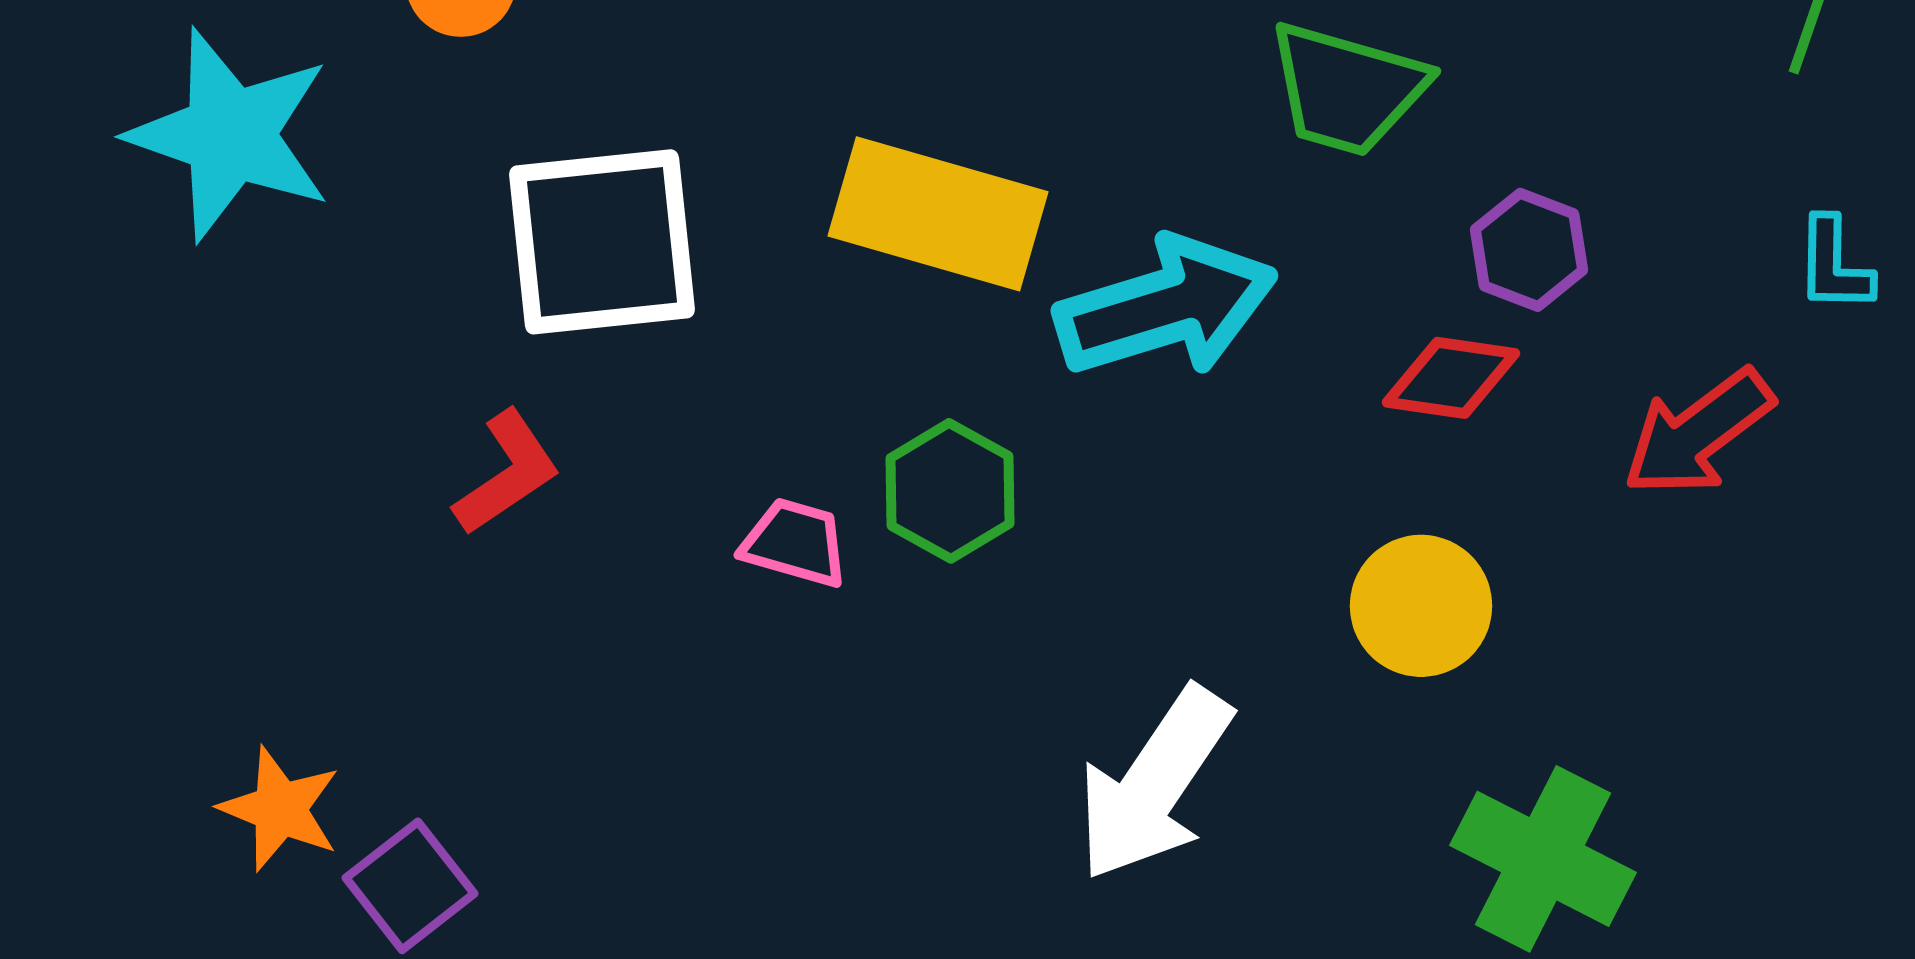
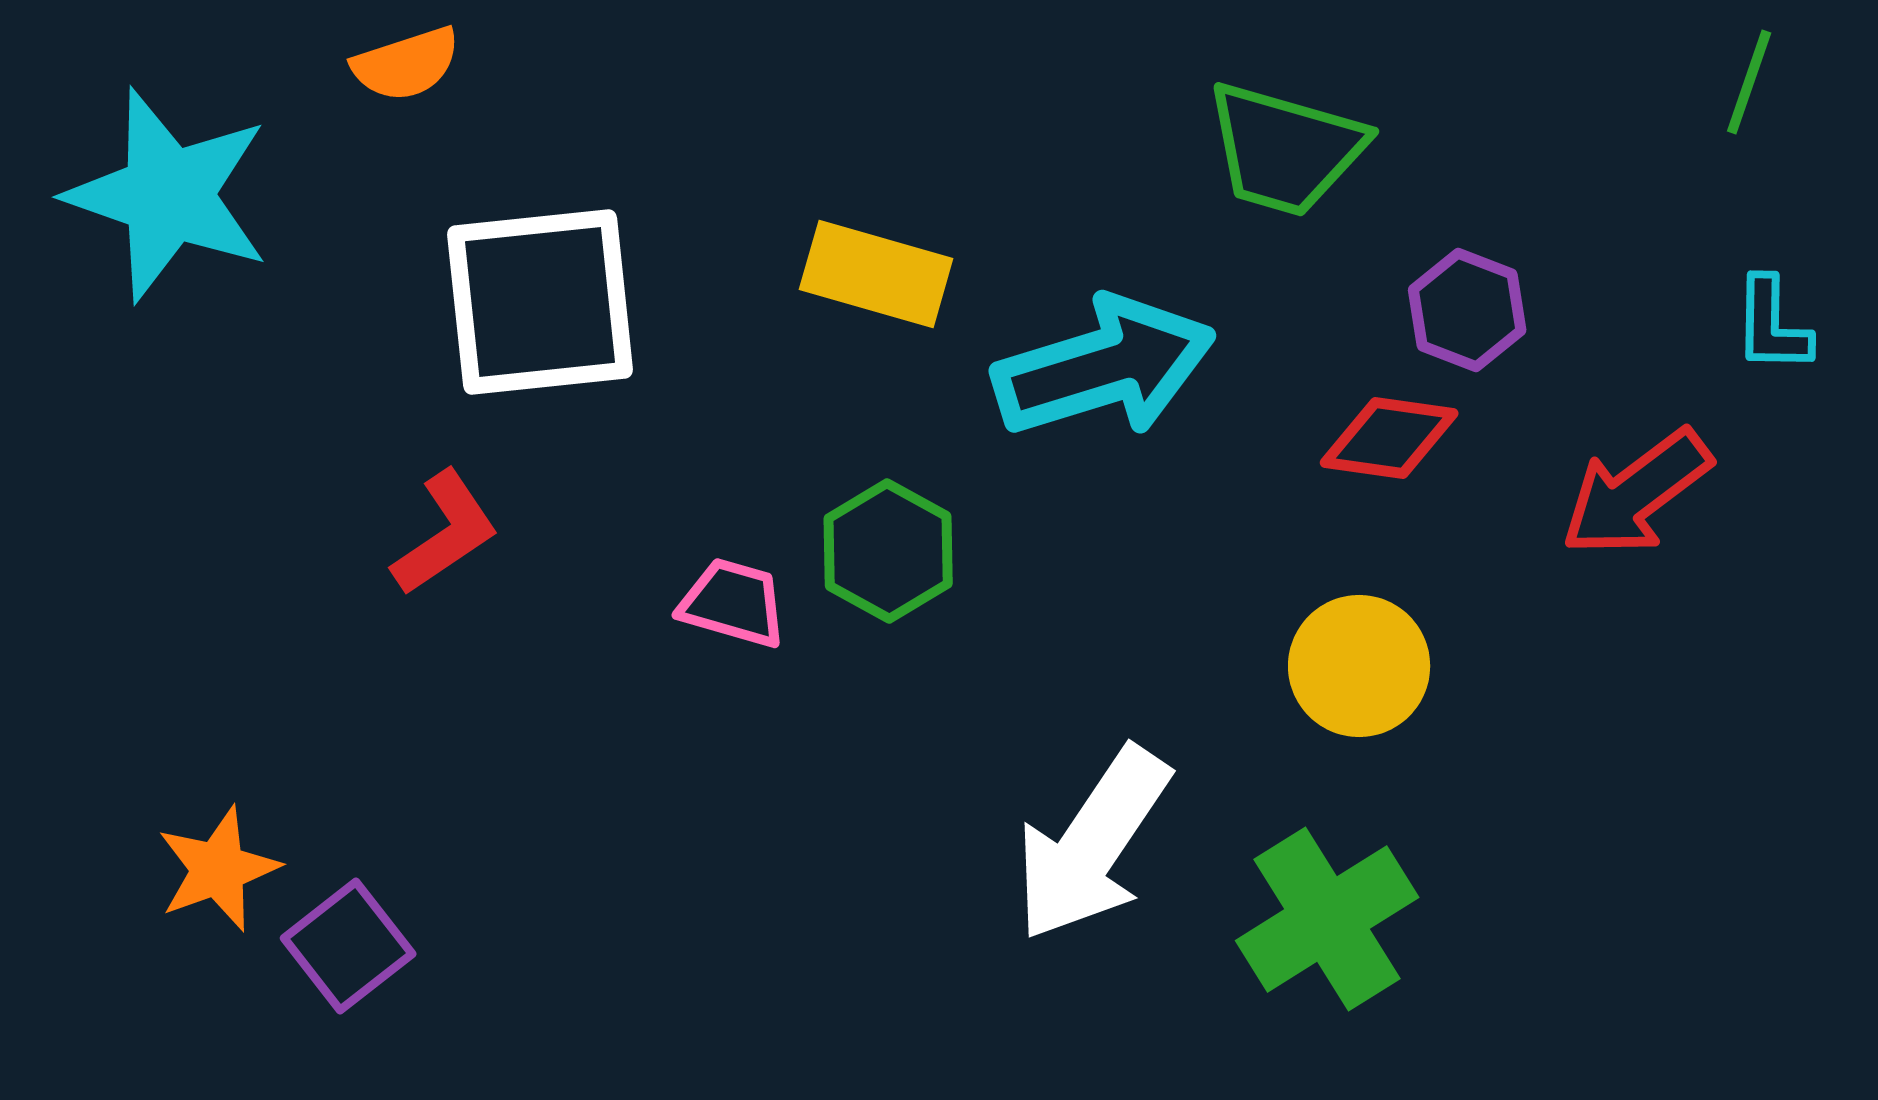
yellow rectangle: (938, 214) -> (876, 274), size x0.7
orange star: (280, 809) -> (218, 869), turned 30
green cross: (1543, 859) -> (1327, 919), moved, turned 31

